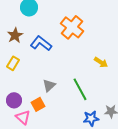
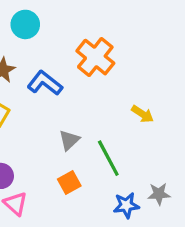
gray triangle: (49, 85) -> (69, 140), moved
orange square: (38, 104) -> (69, 182), moved

